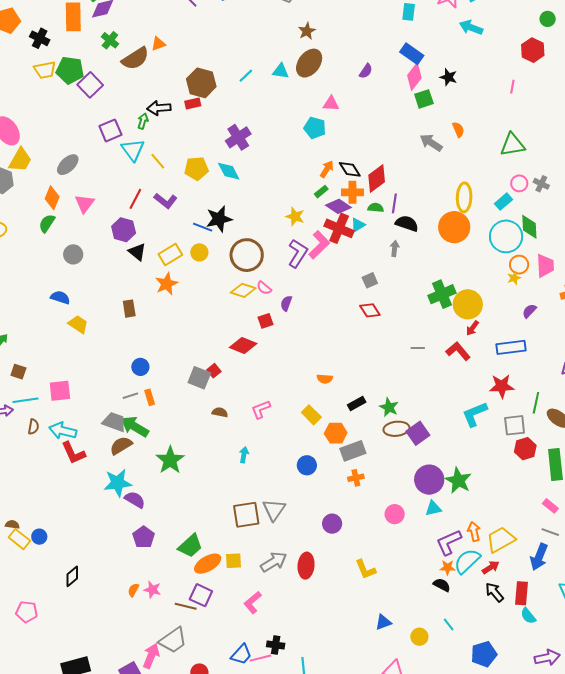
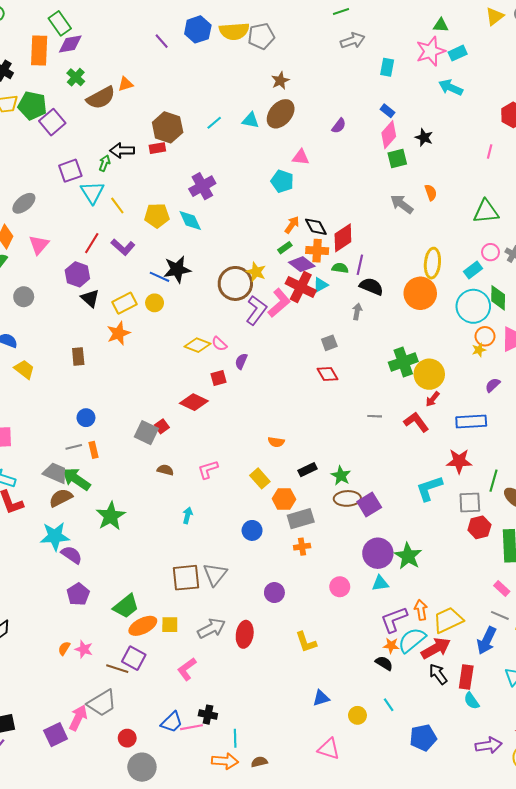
blue rectangle: (412, 54) -> (388, 111), size x0.6
brown circle: (247, 255) -> (235, 283), moved
red arrow: (491, 567) -> (436, 648), size x1.6

